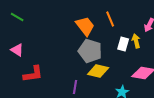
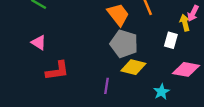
yellow arrow: (136, 41) -> (185, 23), moved
white rectangle: (123, 44) -> (171, 40), moved

